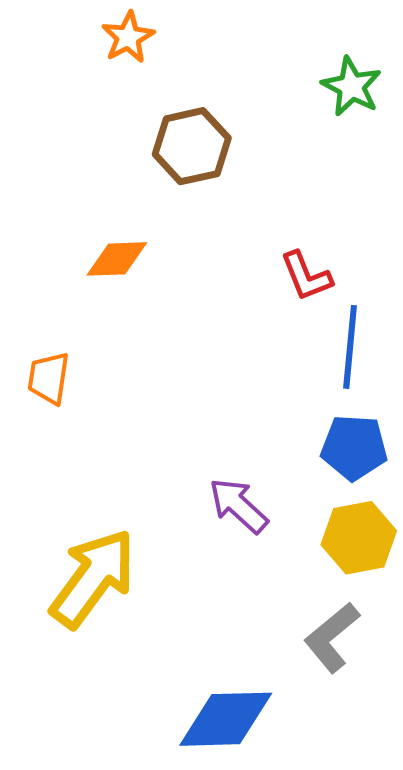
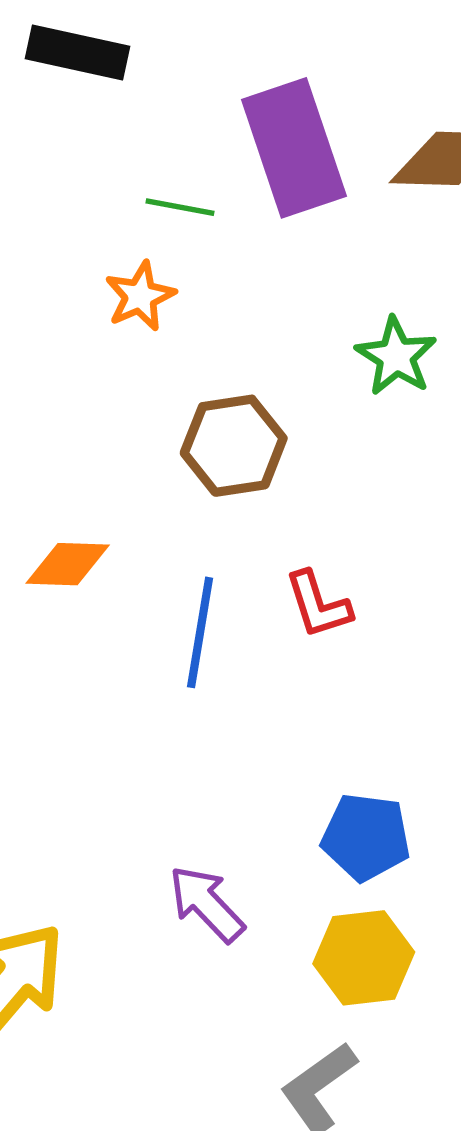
orange star: (128, 37) -> (140, 296), moved
brown hexagon: (192, 146) -> (234, 446), moved
blue line: (350, 347) -> (200, 632), moved

